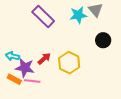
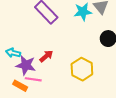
yellow hexagon: (69, 63) -> (82, 69), moved
orange rectangle: (14, 79) -> (20, 86), moved

